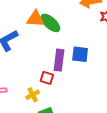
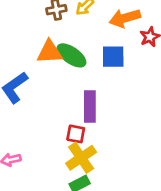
blue square: (80, 54) -> (113, 57), moved
yellow cross: (33, 95) -> (81, 158), moved, size x1.5

